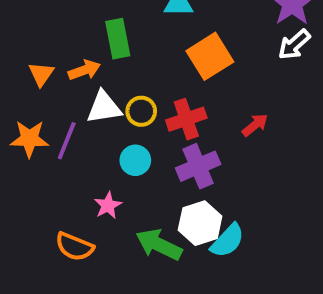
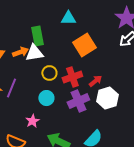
white triangle: (104, 107) -> (34, 53), moved
red arrow: (255, 125) -> (95, 81), moved
white hexagon: (200, 223) -> (107, 98), moved

